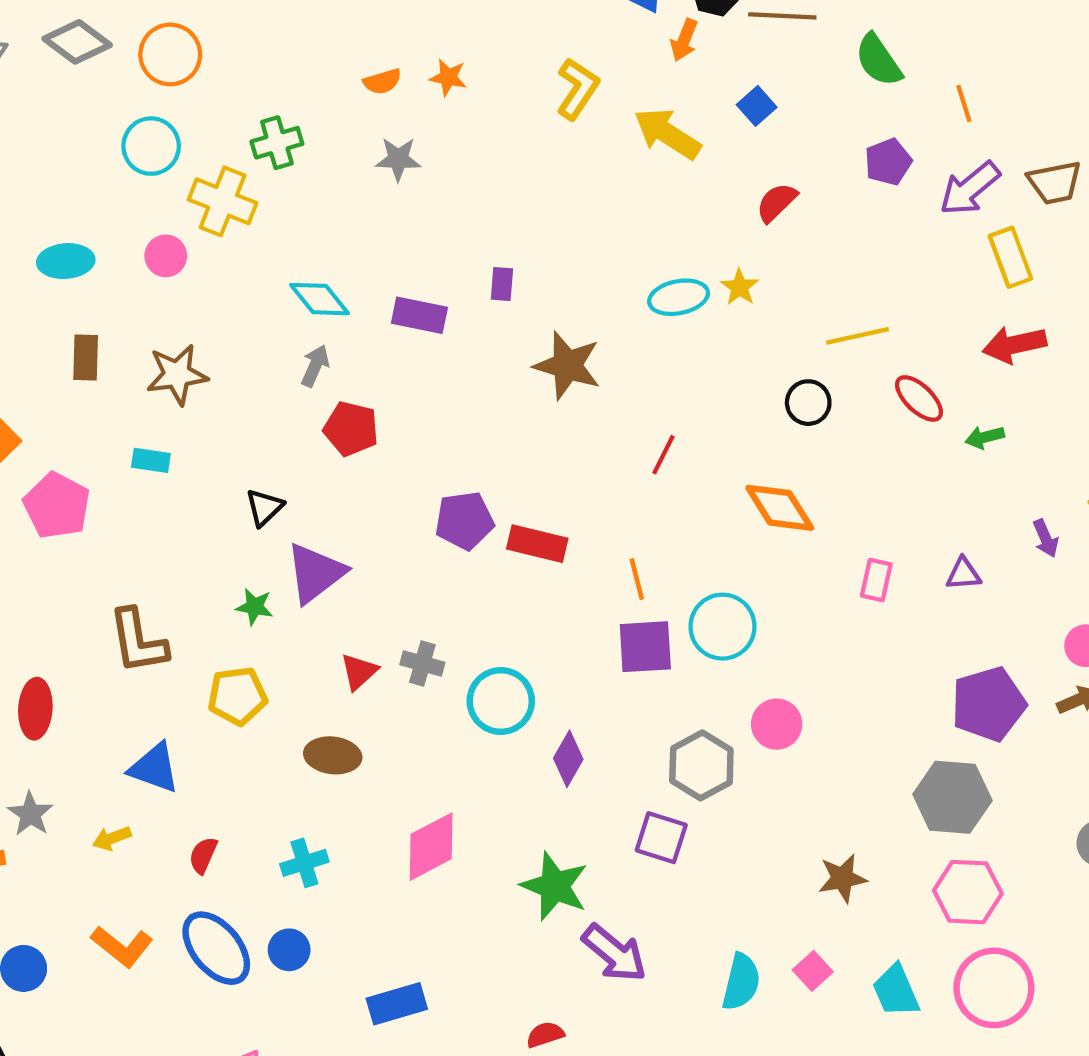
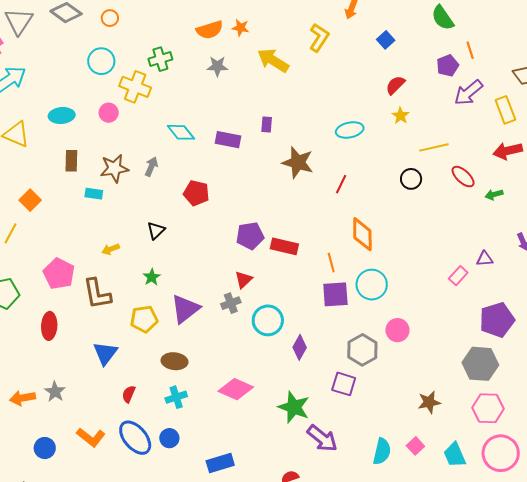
orange circle: (170, 54) -> (110, 18), size x0.6
orange semicircle: (382, 81) -> (210, 30), size x1.5
yellow L-shape: (578, 89) -> (319, 38), moved
orange line: (964, 103) -> (470, 50), moved
yellow arrow: (667, 134) -> (273, 60), moved
purple arrow: (970, 188) -> (468, 93), moved
yellow star: (740, 287) -> (400, 116), moved
gray arrow: (315, 366) -> (151, 167), moved
red line: (663, 455) -> (341, 184), moved
cyan rectangle: (151, 460) -> (94, 194), moved
pink pentagon: (57, 506) -> (59, 274), moved
orange diamond: (780, 508) -> (362, 234), moved, turned 32
purple triangle: (315, 573) -> (185, 309), moved
pink rectangle: (876, 580) -> (458, 276), moved, turned 30
green star: (255, 607) -> (152, 277), turned 30
gray cross: (422, 664) -> (231, 303), turned -36
red triangle: (359, 672) -> (243, 280), moved
brown ellipse: (333, 755) -> (175, 361), moved
blue triangle: (154, 768) -> (105, 353), turned 48
gray star: (30, 814) -> (55, 392), moved
yellow arrow: (112, 838) -> (111, 249), moved
pink diamond: (431, 847) -> (236, 389), turned 52

